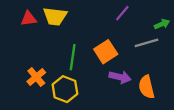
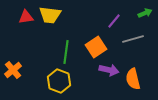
purple line: (122, 13) -> (114, 21), moved
green arrow: (162, 24) -> (145, 13), moved
orange cross: (36, 77) -> (13, 70), moved

